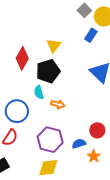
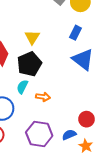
blue rectangle: (91, 35) -> (75, 33), moved
cyan semicircle: (39, 92) -> (22, 87), turned 48

